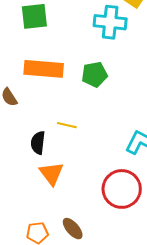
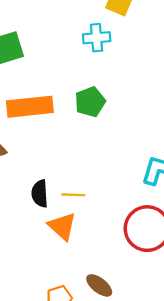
cyan cross: (110, 22) -> (97, 38), size x0.7
yellow line: (67, 125) -> (73, 195), moved

